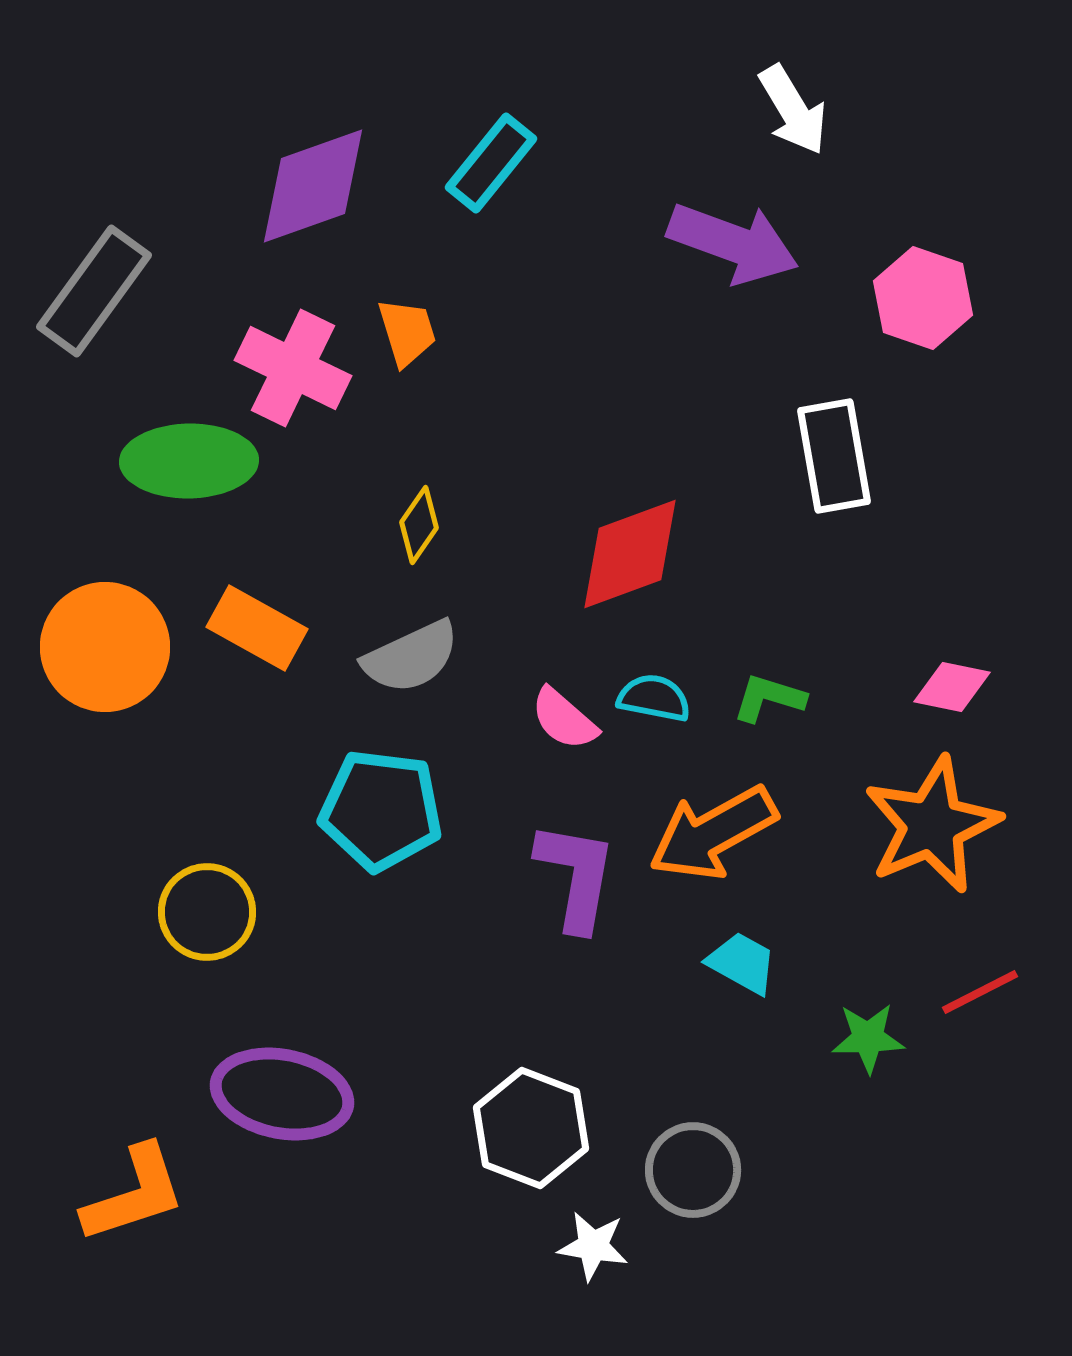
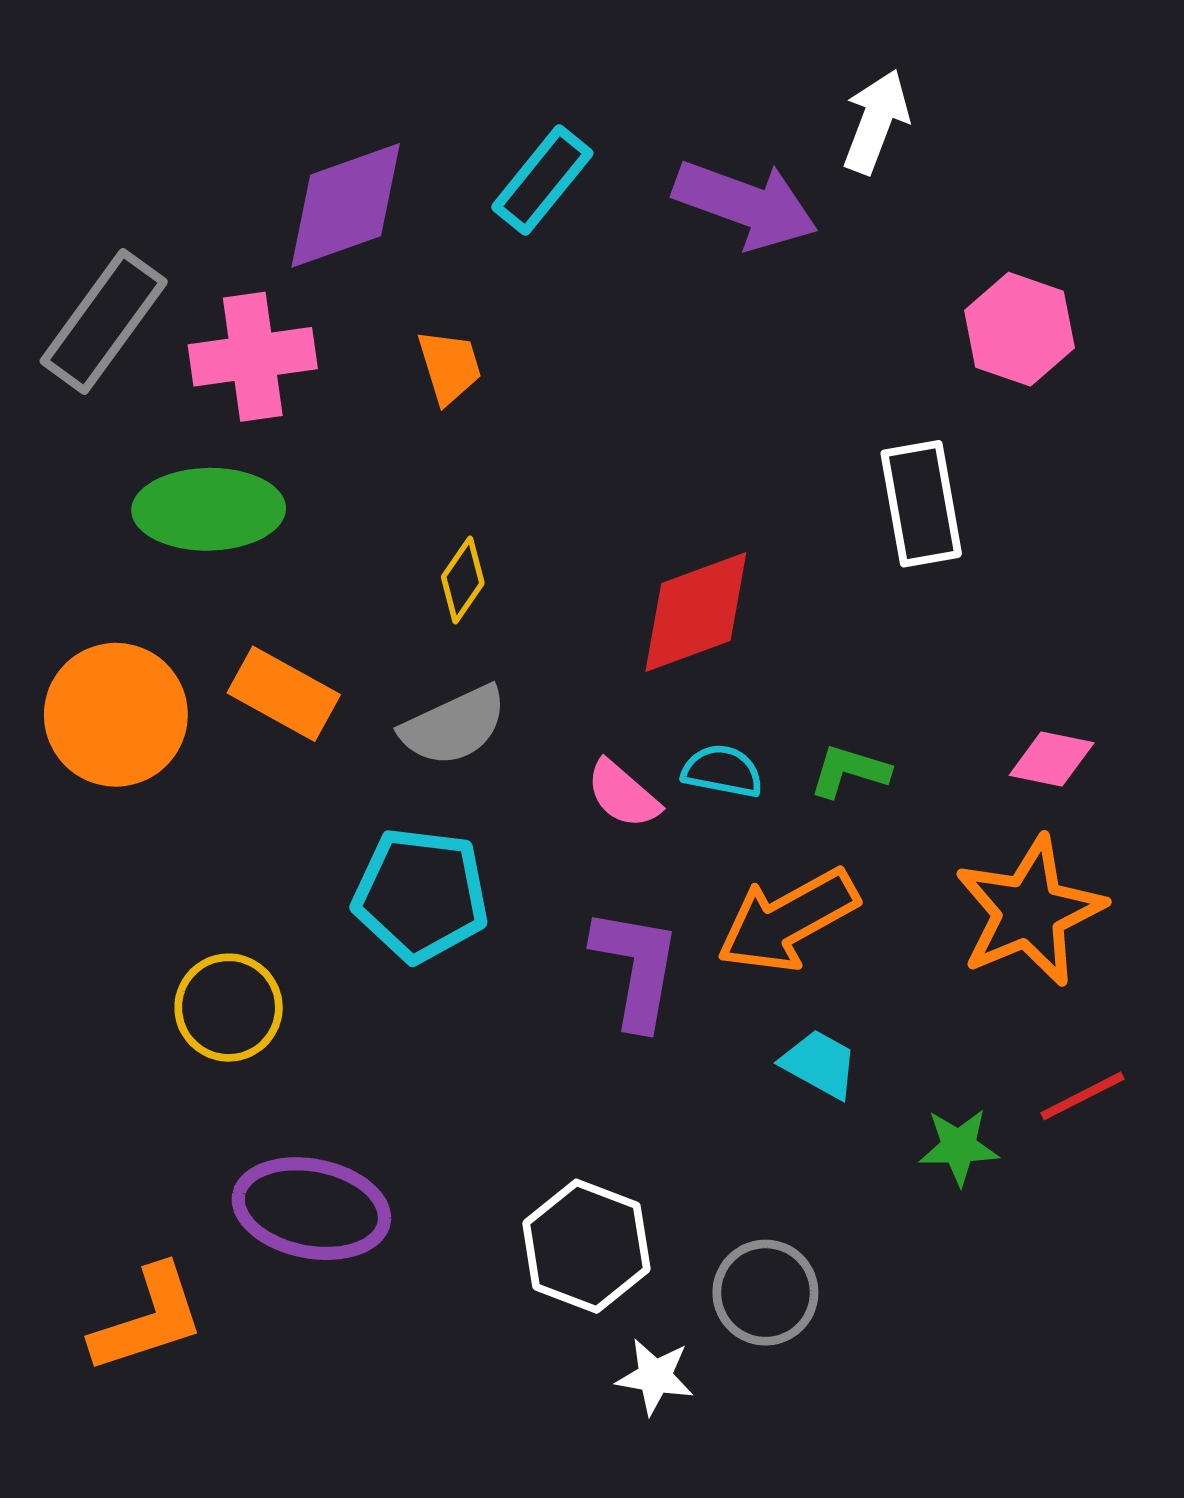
white arrow: (793, 110) -> (876, 121), turned -128
purple arrow: (733, 243) -> (746, 204), moved
pink cross: (293, 368) -> (253, 357), moved, turned -34

